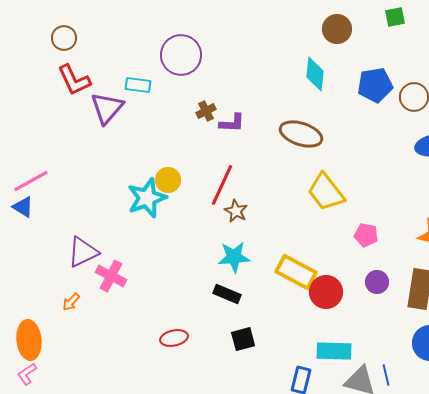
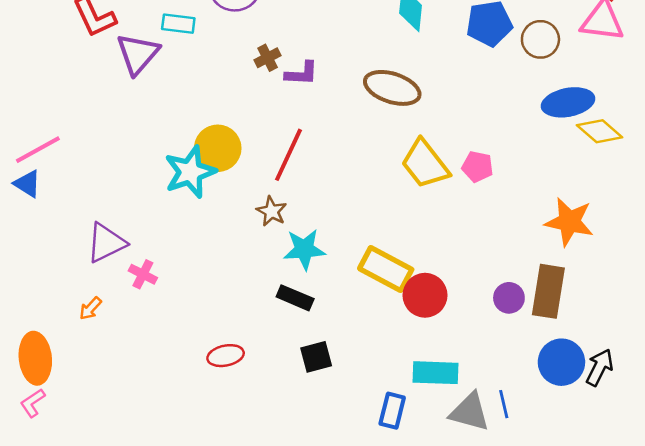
yellow circle: (168, 180) -> (218, 148), size x1.4
brown star: (236, 211) -> (271, 211), moved
pink pentagon: (366, 235) -> (477, 167), moved
pink cross: (111, 276) -> (143, 274), size x0.7
purple circle: (377, 282) -> (509, 298), moved

